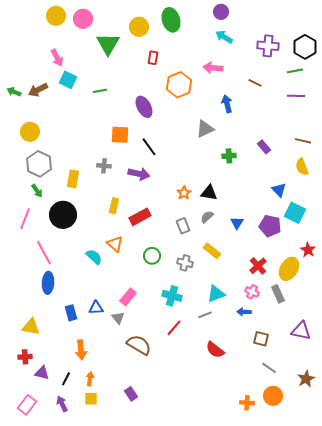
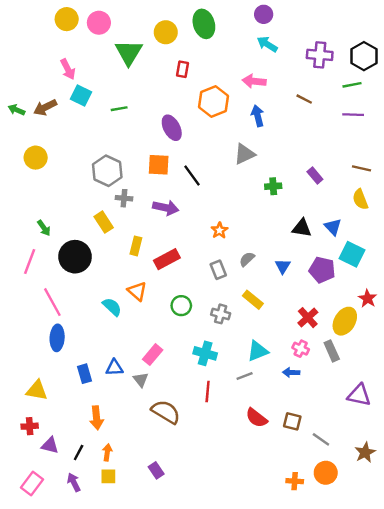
blue arrow: (227, 104) -> (258, 116), moved
orange square: (120, 135) -> (159, 165), moved
black line: (149, 147) -> (192, 175), moved
gray hexagon: (39, 164) -> (107, 171), moved
yellow rectangle: (73, 179) -> (104, 222), moved, turned -42
black triangle: (209, 193) -> (302, 228), moved
red line: (174, 328) -> (208, 392), turned -36
brown square: (261, 339) -> (292, 421), moved

